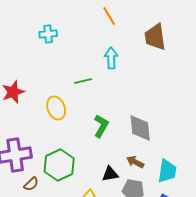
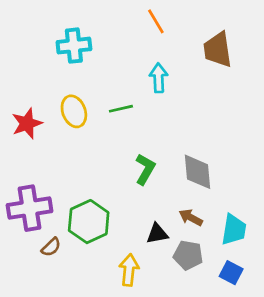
cyan cross: (48, 34) -> (74, 46), size x1.4
yellow ellipse: (56, 108) -> (74, 111), moved

